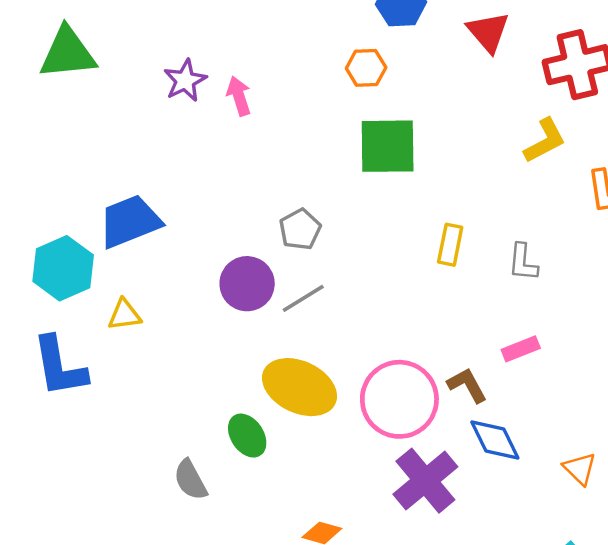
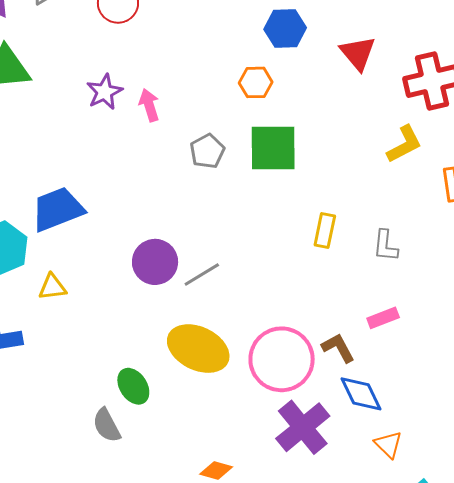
gray pentagon: (300, 229) -> (207, 151), moved
green ellipse: (247, 436) -> (133, 386), moved
orange triangle: (580, 469) -> (388, 444), moved

